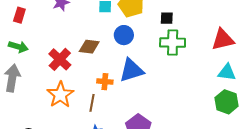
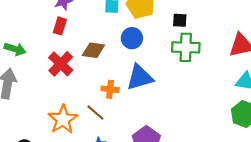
red rectangle: (19, 15) -> (60, 26), moved
orange star: (60, 95) -> (63, 119), moved
brown line: (92, 103) -> (95, 113), turned -60

